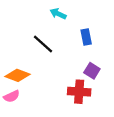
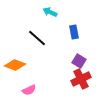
red cross: (79, 92) -> (81, 79), moved, turned -30
pink semicircle: (12, 96) -> (29, 90), moved

